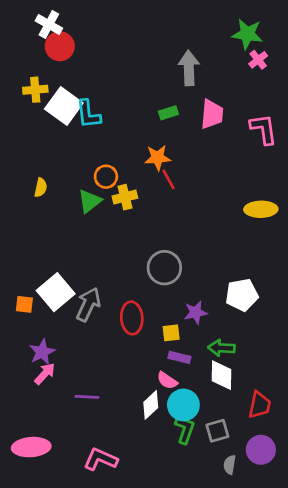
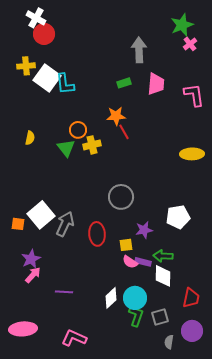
green star: (247, 34) -> (182, 25), turned -30
green triangle: (90, 201) -> (66, 148), turned -30
purple rectangle: (179, 357) -> (143, 262), moved
pink semicircle: (167, 380) -> (130, 262), moved

